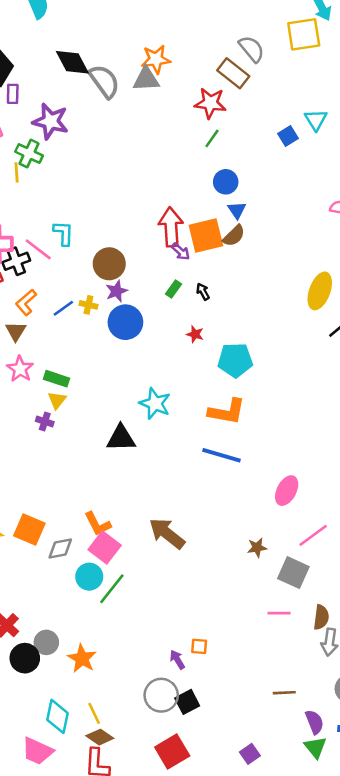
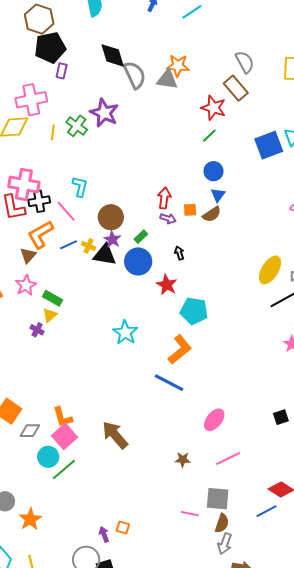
gray semicircle: (252, 49) -> (245, 62), moved
purple star: (50, 121) -> (104, 113), moved
blue square: (288, 136) -> (269, 145), size x1.8
green cross: (29, 154) -> (77, 126), moved
red arrow: (171, 227) -> (164, 198), size x0.7
orange square: (206, 236) -> (190, 210), size x0.5
pink line: (38, 249) -> (66, 211), moved
purple arrow: (181, 252) -> (168, 218), turned -35
green rectangle: (174, 289) -> (141, 237), moved
purple star: (117, 291) -> (112, 240), turned -30
orange L-shape: (26, 302) -> (40, 235), size x1.4
blue circle: (125, 322) -> (138, 261), moved
red star: (195, 334) -> (167, 285), size x1.5
orange L-shape: (227, 412) -> (180, 350), turned -60
black triangle: (121, 438) -> (105, 255), moved
gray square: (293, 573) -> (218, 499), moved, turned -30

